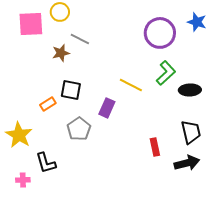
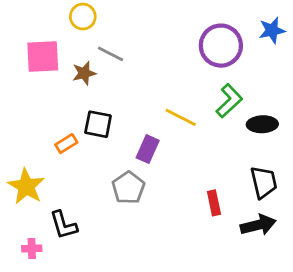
blue star: (197, 22) -> (272, 30), turned -30
pink square: (31, 24) -> (43, 57), moved
gray pentagon: (79, 129) -> (128, 188), moved

